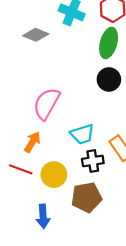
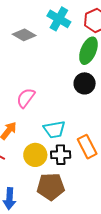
pink semicircle: (46, 104) -> (26, 98), size x0.7
yellow circle: (54, 175) -> (35, 155), moved

